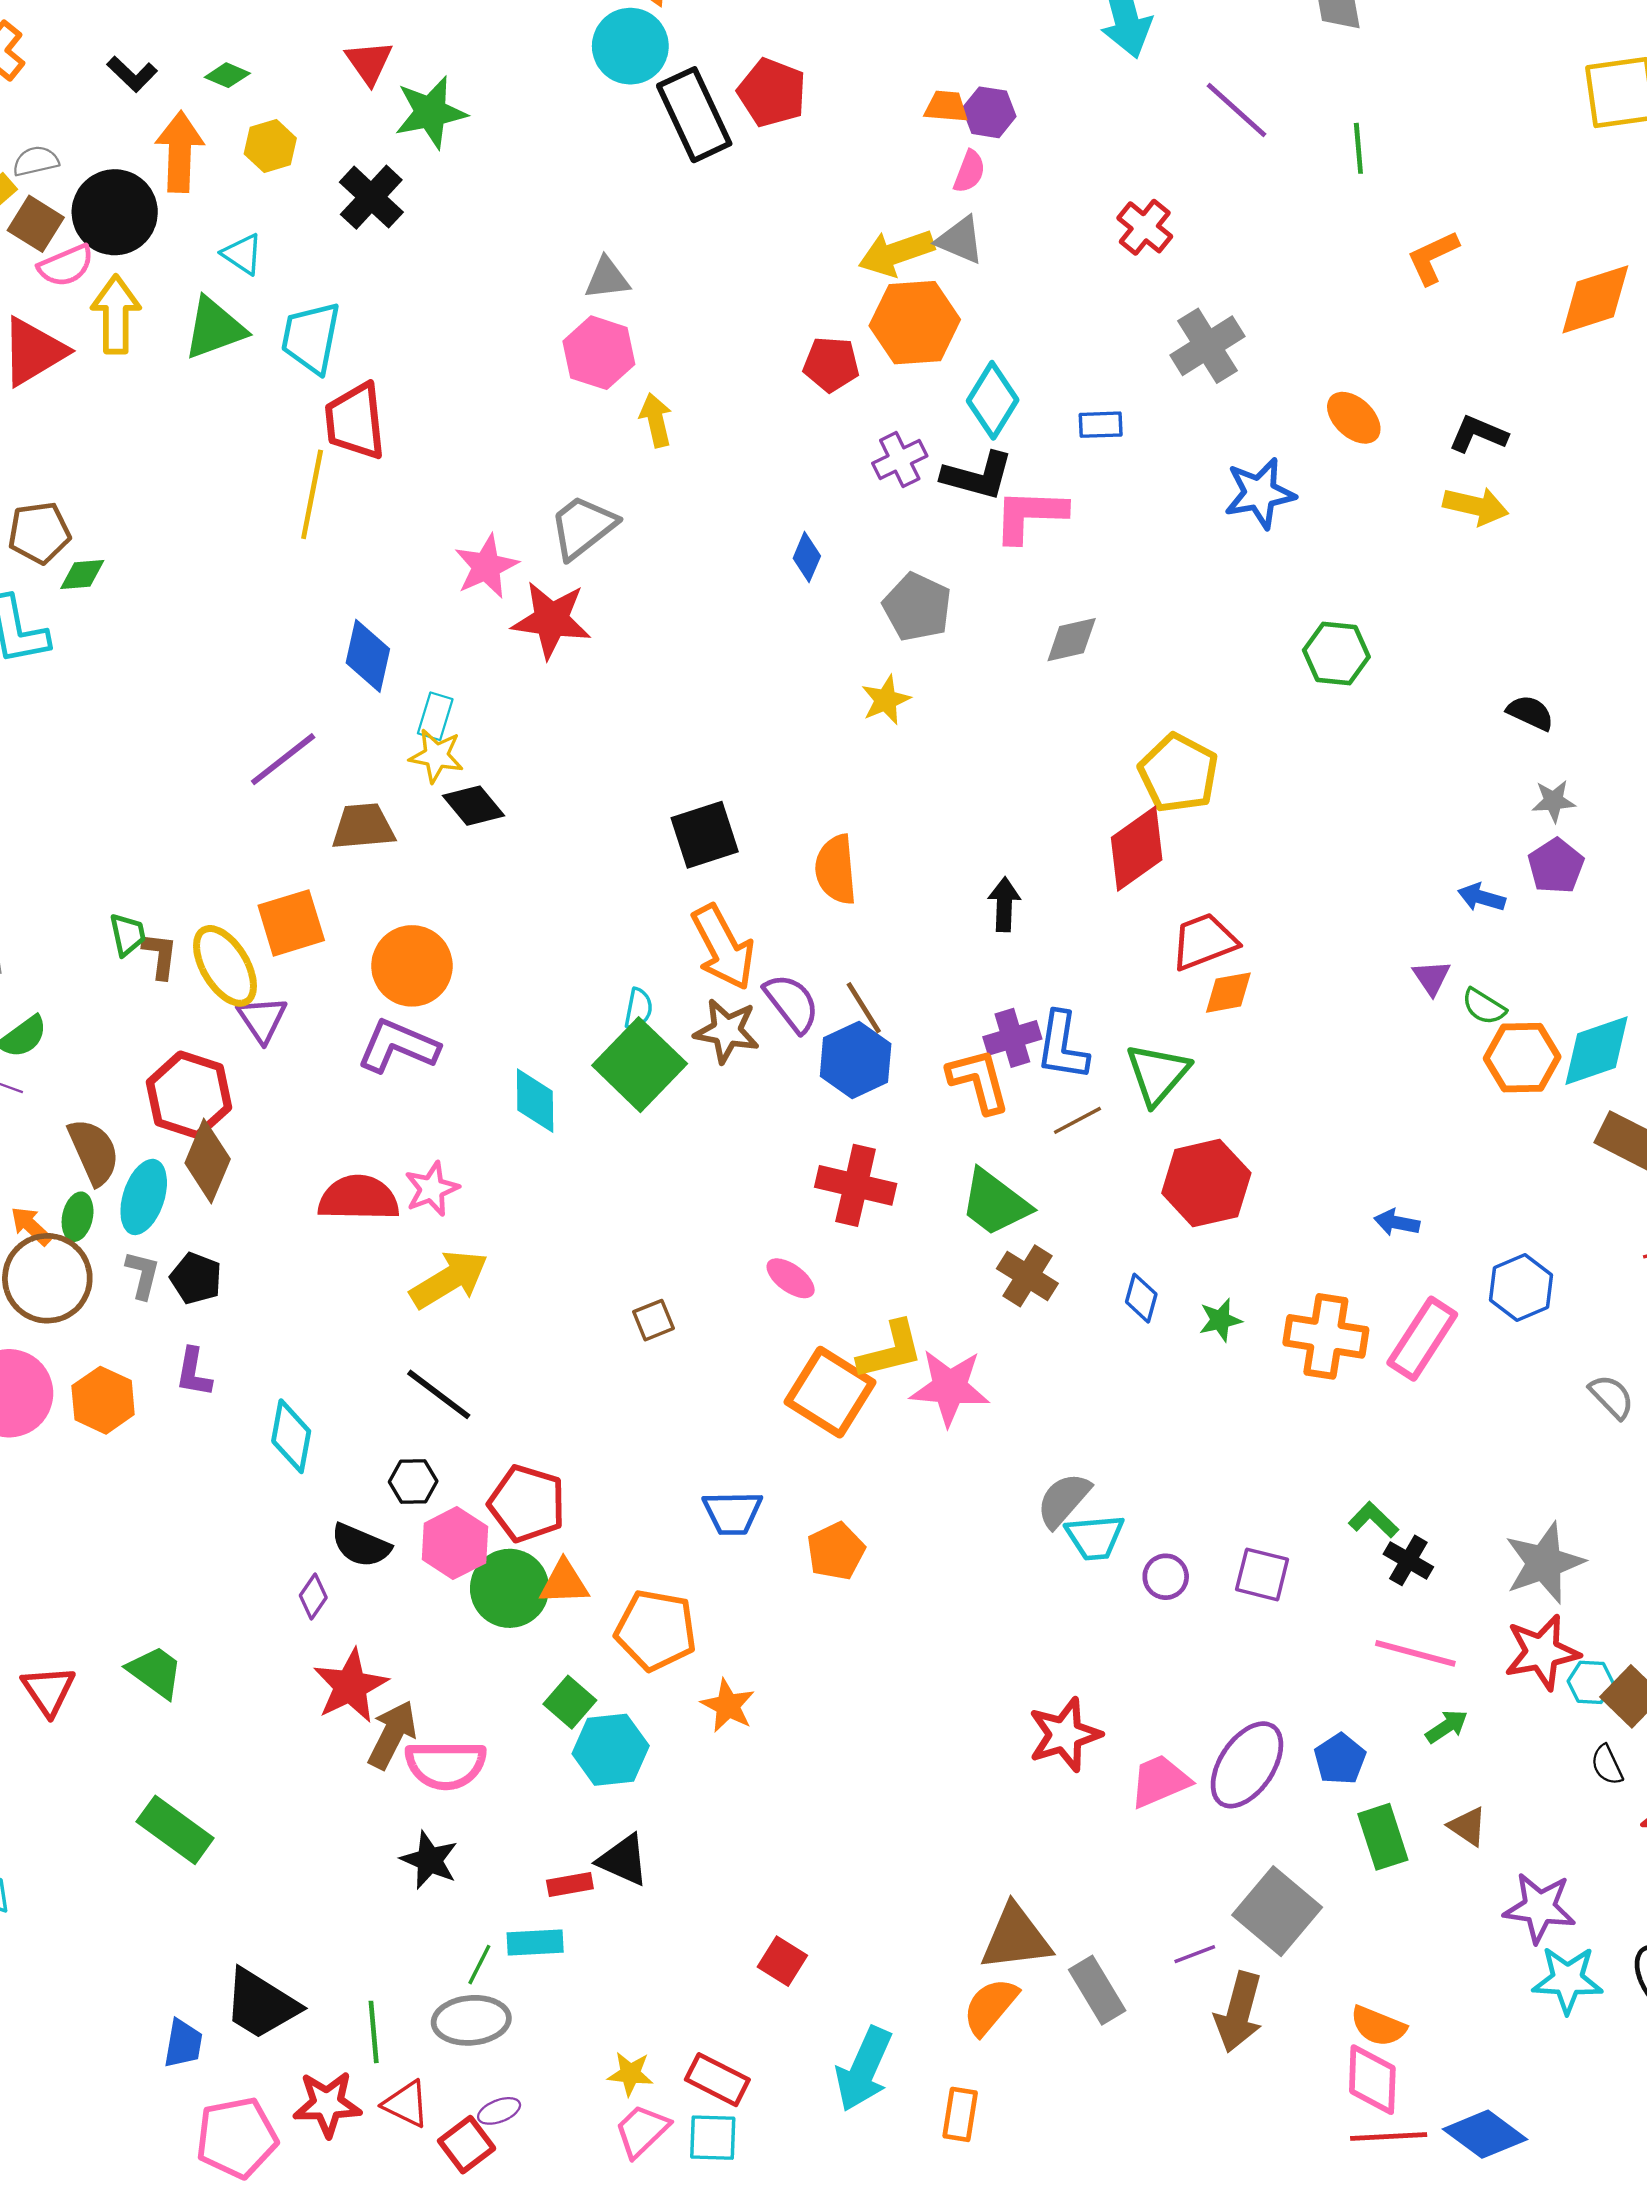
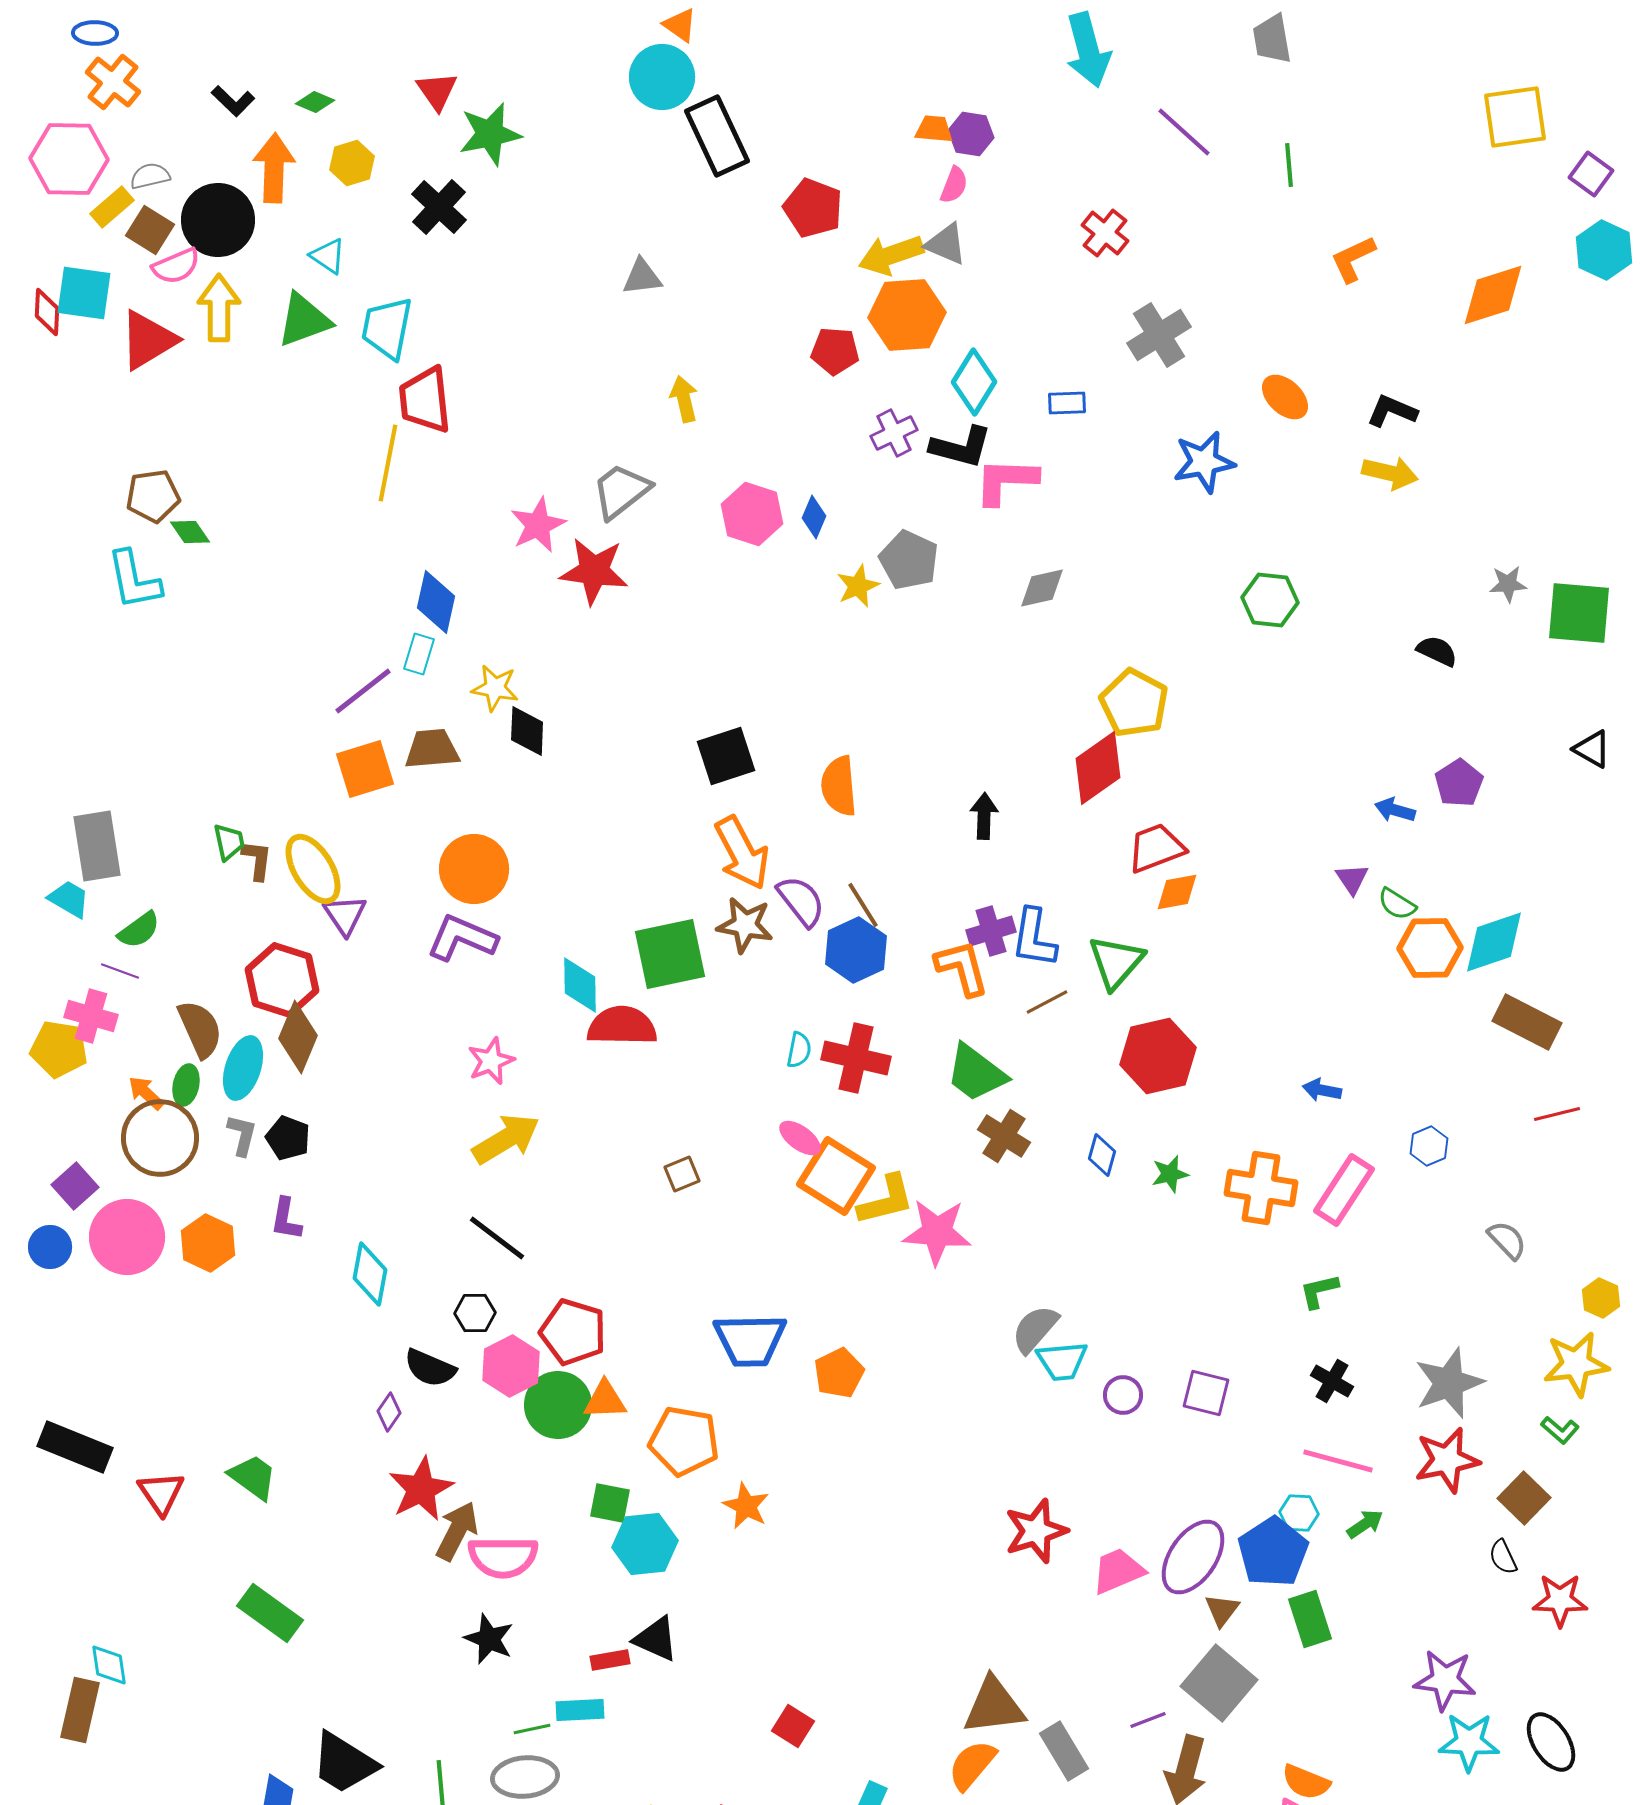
red pentagon: (772, 93) -> (813, 208), moved
pink hexagon: (599, 353) -> (752, 514), moved
green diamond: (82, 575) -> (190, 532), turned 60
yellow star: (886, 700) -> (858, 586), moved
cyan rectangle: (435, 716) -> (419, 654), moved
gray star: (1554, 801) -> (1508, 584), moved
black diamond: (474, 806) -> (527, 731), turned 42
orange square: (291, 923) -> (365, 769), moved
cyan semicircle: (638, 1009) -> (799, 1050), moved
green square: (640, 1065) -> (670, 954), turned 34
red semicircle: (359, 1198) -> (622, 1026), moved
blue hexagon: (1521, 1288) -> (1429, 1146), size x0.7
orange square: (830, 1392) -> (836, 1176), moved
blue trapezoid: (732, 1513) -> (750, 1340), size x1.4
green L-shape: (1374, 1520) -> (1319, 1291), moved, turned -57
cyan hexagon: (1591, 1682) -> (1299, 1513), moved
green square: (570, 1702) -> (610, 1503), turned -30
blue pentagon: (1340, 1759) -> (1273, 1552), size x1.6
brown triangle: (1468, 1826) -> (1222, 1610), moved, turned 33
green line: (479, 1965) -> (532, 1729), turned 51

